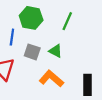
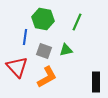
green triangle: (56, 51) -> (66, 50), turned -40
orange L-shape: (51, 79) -> (47, 77), moved, turned 110

